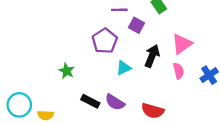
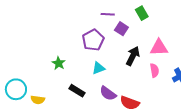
pink triangle: (182, 44) -> (159, 48), turned 30
cyan triangle: (124, 68) -> (98, 68), moved
purple semicircle: (115, 102) -> (108, 93), moved

